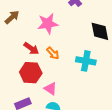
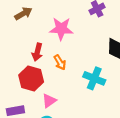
red arrow: (31, 48) -> (37, 52), turned 56
pink triangle: (50, 89) -> (49, 101), turned 40

